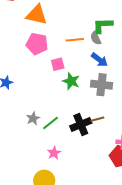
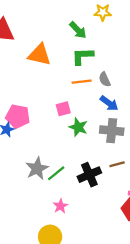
green L-shape: (103, 25) -> (83, 56), moved
pink pentagon: (37, 44) -> (18, 116), moved
gray star: (33, 118) -> (37, 169), size x1.5
brown line: (97, 119) -> (117, 164), moved

